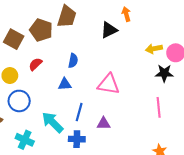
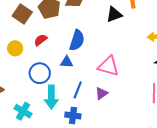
blue semicircle: (73, 61) -> (77, 40), size x1.5
blue circle: (19, 101) -> (40, 73), moved
cyan arrow: (53, 122) -> (51, 97), turned -140
purple triangle: (104, 124) -> (101, 93), moved, turned -40

